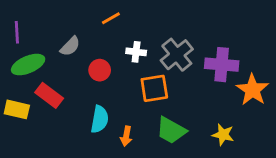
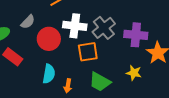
white cross: (136, 52) -> (75, 26), size x1.6
red circle: (100, 70) -> (49, 39), size x1.5
yellow star: (223, 135) -> (134, 73), moved

